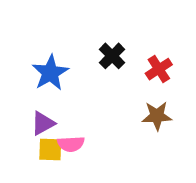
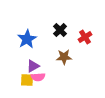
brown star: (157, 116) -> (64, 57), moved
purple triangle: (43, 123) -> (33, 66), moved

